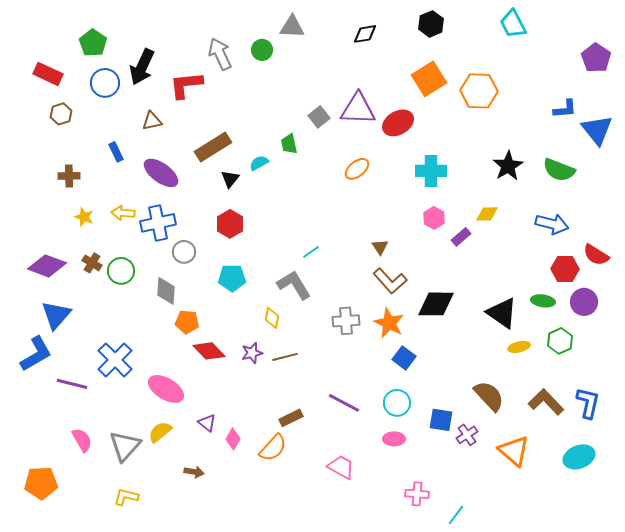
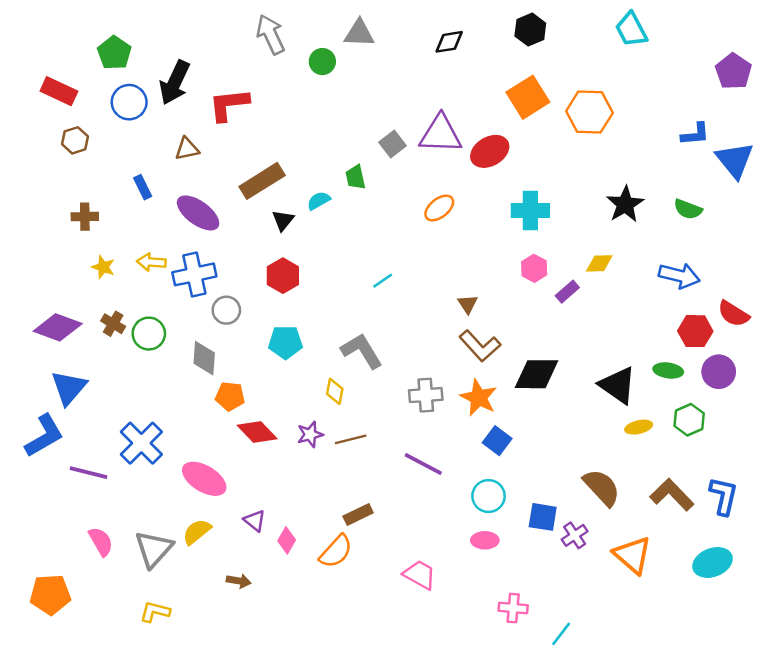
gray arrow: (220, 54) -> (271, 34), moved
green semicircle: (559, 170) -> (688, 209), size x0.7
cyan line: (311, 252) -> (383, 281), moved
purple line: (344, 403) -> (423, 464), moved

